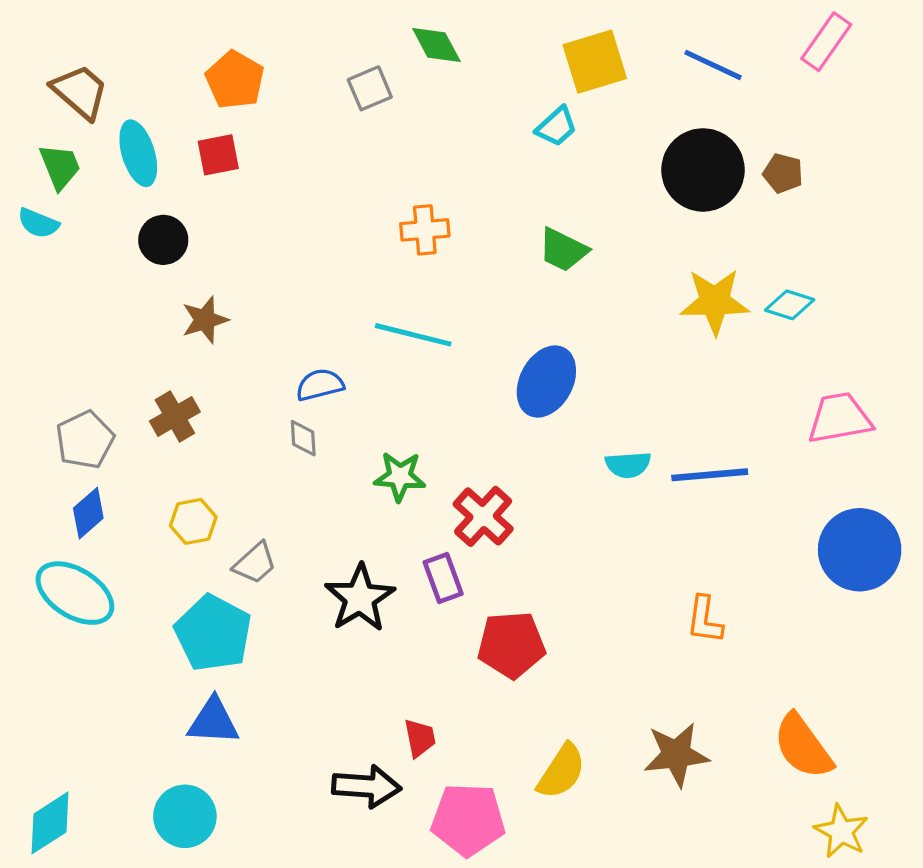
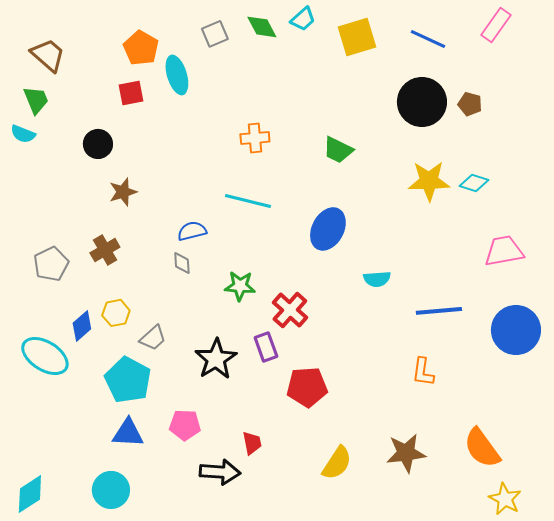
gray square: (370, 88) -> (215, 34), moved
cyan trapezoid: (556, 127) -> (303, 19), moved
cyan ellipse: (138, 153) -> (177, 75), moved
blue line: (710, 475) -> (439, 311), moved
blue diamond: (88, 513) -> (82, 326), moved
pink pentagon: (468, 820) -> (185, 425), moved, size x0.7

